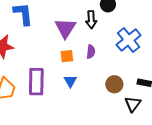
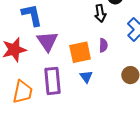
purple triangle: (65, 28) -> (47, 41), moved
orange square: (67, 56) -> (80, 52), size x1.6

